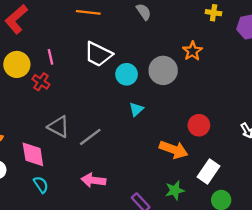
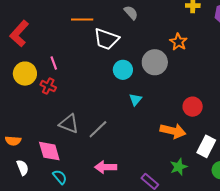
white trapezoid: (98, 54) -> (106, 39), moved

